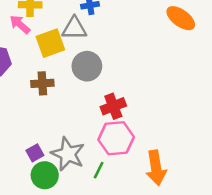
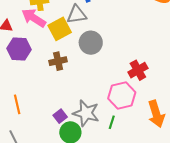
pink arrow: (20, 24) -> (34, 18), size x1.4
red cross: (113, 106) -> (138, 70), moved

